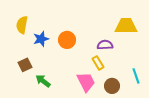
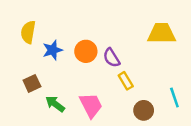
purple semicircle: (105, 45) -> (112, 58), moved, turned -119
pink trapezoid: (86, 82) -> (91, 105), moved

